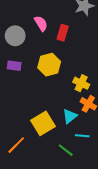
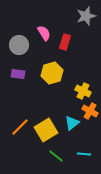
cyan line: (82, 136) -> (84, 154), moved
orange line: (16, 145) -> (20, 127), moved
green line: (66, 150) -> (56, 156), moved

